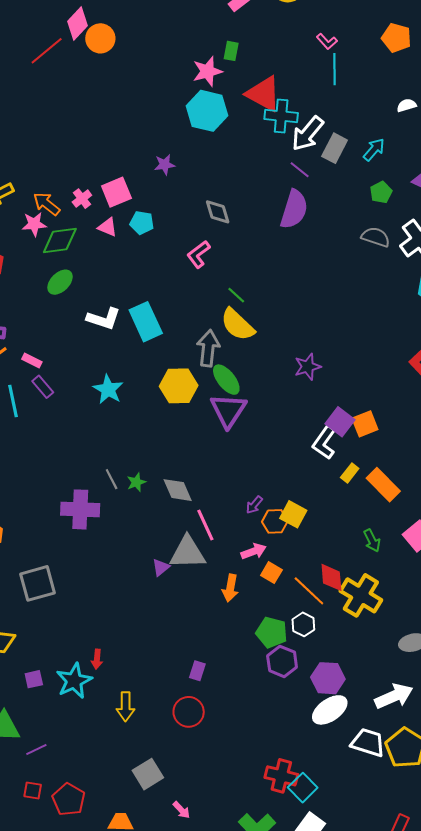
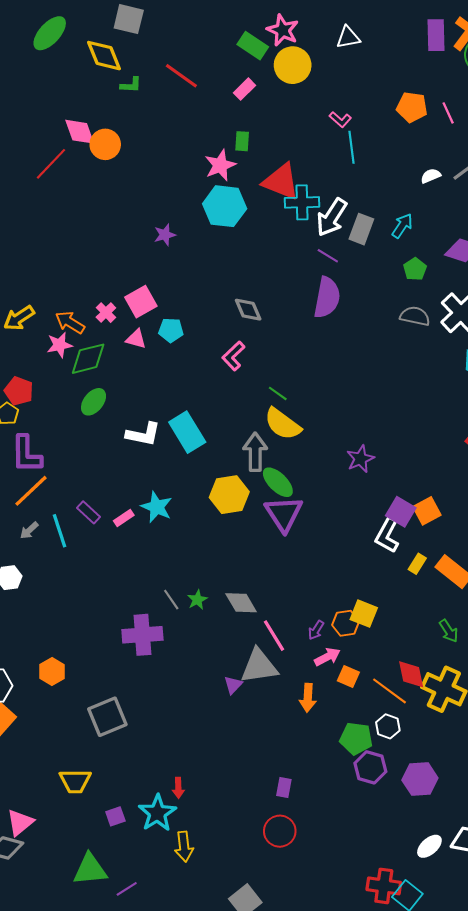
pink diamond: (77, 23) -> (80, 132), turned -56
purple star: (165, 165) -> (165, 235), moved
pink rectangle: (32, 361) -> (124, 518), moved, turned -54
purple arrow: (254, 505) -> (316, 630), moved
yellow arrow: (126, 707) -> (184, 847), moved
white ellipse: (330, 710) -> (429, 846), moved, size x0.7

